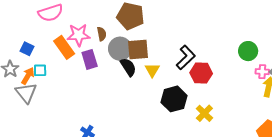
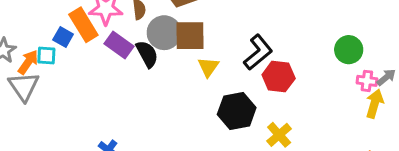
blue square: (27, 49) -> (63, 37), moved
purple rectangle: (90, 59) -> (119, 45), turned -42
black semicircle: (128, 67) -> (147, 54), moved

